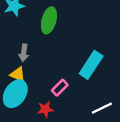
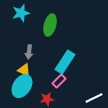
cyan rectangle: (91, 65) -> (65, 62), moved

